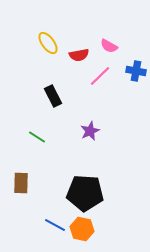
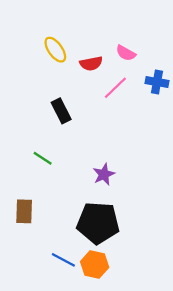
purple star: (90, 131) -> (104, 174), moved

